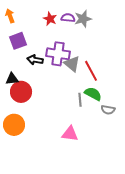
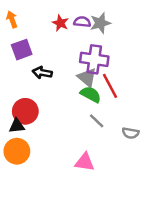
purple cross: (58, 54) -> (94, 59), moved
black triangle: (12, 79) -> (17, 126), moved
green semicircle: (93, 94) -> (91, 94), moved
gray line: (80, 100) -> (97, 121), turned -40

